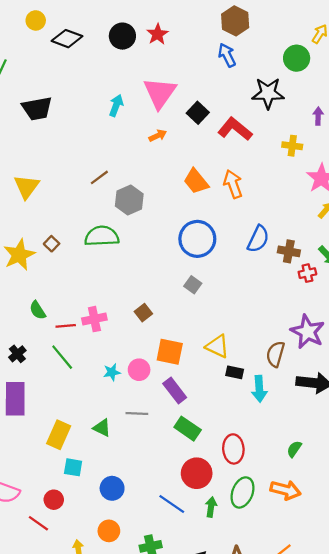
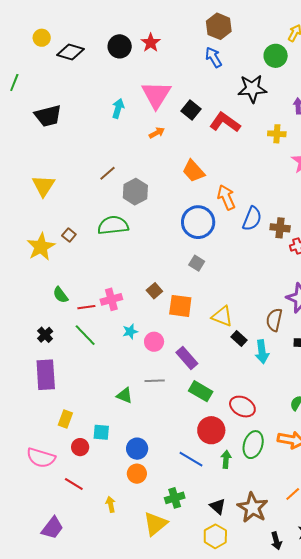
orange arrow: (233, 184) -> (226, 197), moved
orange square: (170, 352) -> (180, 306), moved
cyan star: (112, 372) -> (130, 332), moved
black rectangle: (235, 372) -> (239, 338), turned 35
yellow rectangle: (59, 435) -> (65, 419), moved, size x0.7
red ellipse: (233, 449) -> (242, 407), turned -55
red circle: (54, 500) -> (80, 447), moved
orange circle: (109, 531) -> (137, 474), moved

